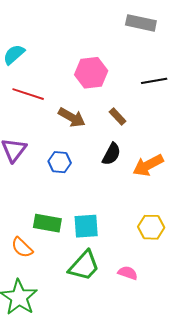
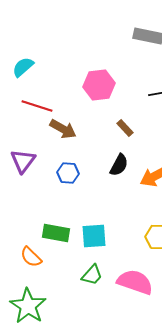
brown arrow: (72, 117) -> (63, 129), moved
green trapezoid: (84, 266) -> (92, 275), size x0.7
pink semicircle: (128, 273) -> (135, 282), size x1.8

